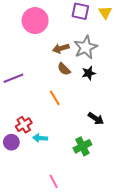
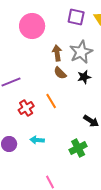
brown arrow: (61, 48) -> (57, 53), turned 98
red cross: (24, 125) -> (26, 108), moved

